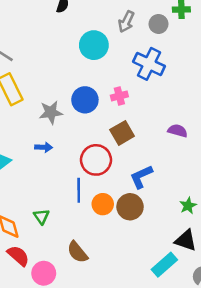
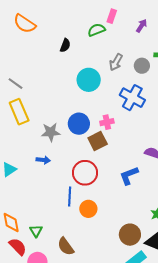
brown square: (122, 133) -> (98, 141), moved
blue L-shape: (141, 177) -> (129, 176), moved
brown circle: (130, 207) -> (130, 235), moved
green triangle: (41, 216) -> (36, 231), moved

